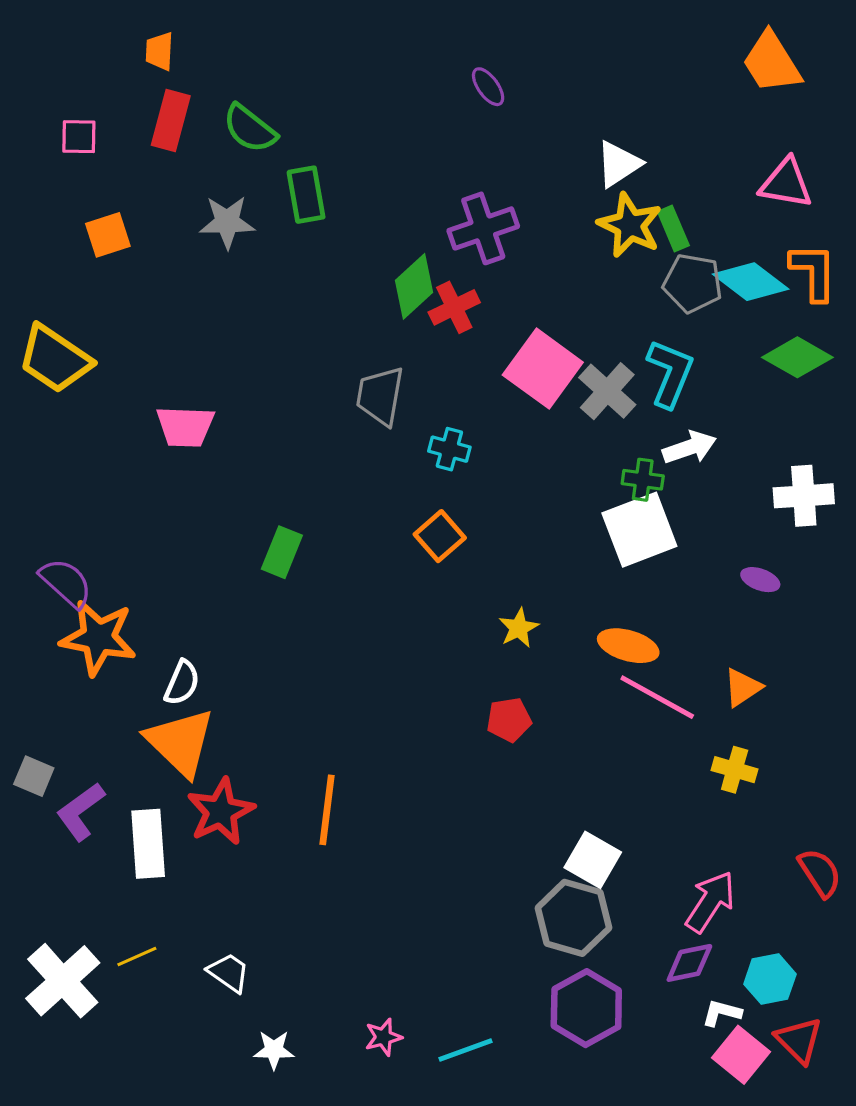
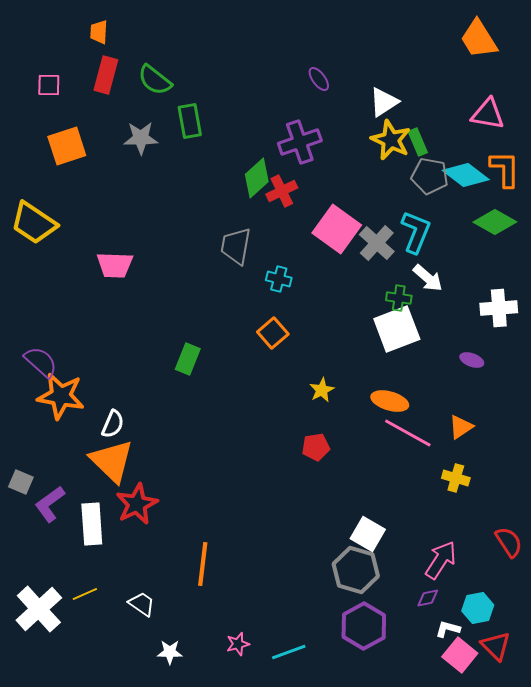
purple ellipse: (488, 87) -> (319, 79), moved
orange square: (108, 235) -> (67, 146), size x1.4
white arrow: (689, 447) -> (428, 278), turned 60
green rectangle: (282, 552) -> (188, 359), moved
orange line: (327, 810) -> (203, 564), moved
purple diamond: (689, 963) -> (428, 598), size x0.7

